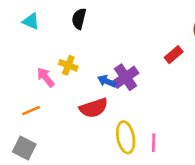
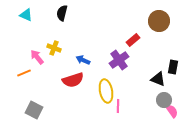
purple cross: (126, 77) -> (119, 60), moved
orange line: (31, 111) -> (24, 73), moved
yellow ellipse: (126, 137) -> (106, 91), moved
gray square: (24, 148) -> (34, 110), moved

